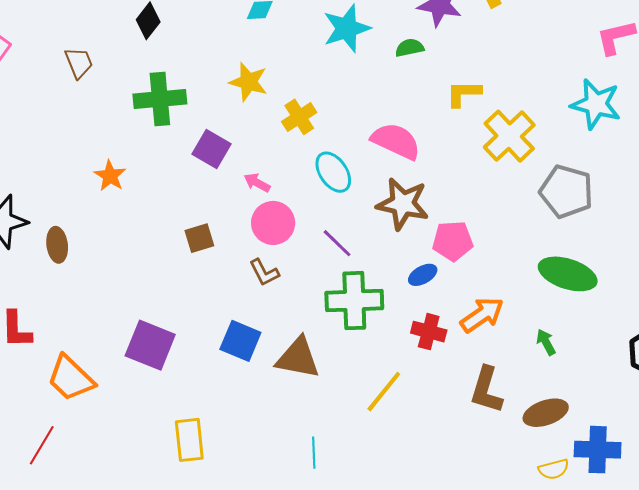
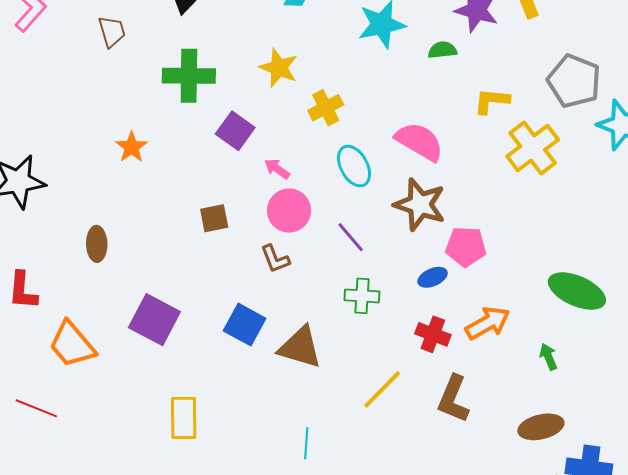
gray pentagon: (566, 191) -> (574, 81), moved
brown ellipse: (57, 245) -> (97, 244), moved
green cross: (354, 301) -> (362, 296), size x0.6
brown L-shape: (486, 390) -> (453, 399), moved
red line: (42, 445) -> (36, 408), turned 75

